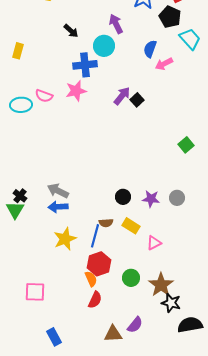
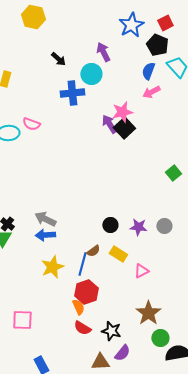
blue semicircle: (150, 49) -> (148, 71), moved
pink star: (76, 91) -> (122, 112), moved
purple arrow: (122, 96) -> (109, 124), turned -72
black square: (137, 100) -> (124, 128), size x1.5
brown semicircle: (106, 223) -> (93, 251), turned -32
green circle: (131, 278) -> (160, 338), moved
red semicircle: (95, 300) -> (82, 328), turned 96
black star: (171, 303) -> (111, 331), moved

